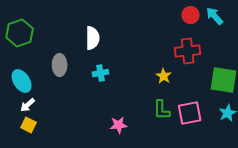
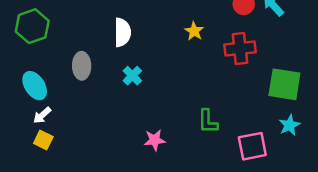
cyan cross: (101, 73) -> (132, 76), turned -35
yellow star: (164, 76) -> (194, 31), moved
pink square: (190, 113) -> (252, 146), moved

